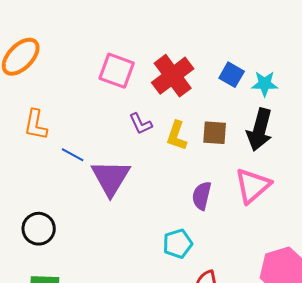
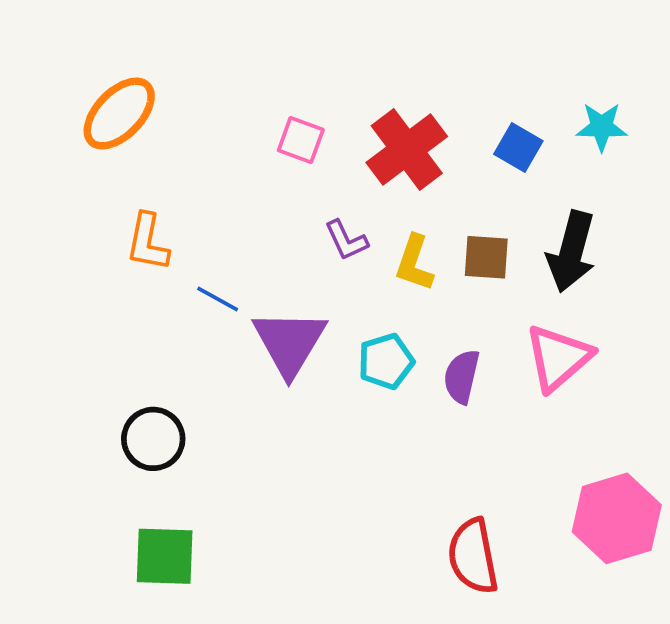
pink square: (117, 71) -> (301, 140), size x0.7
cyan star: (265, 84) -> (602, 127), moved
cyan pentagon: (178, 244) -> (386, 361), moved

